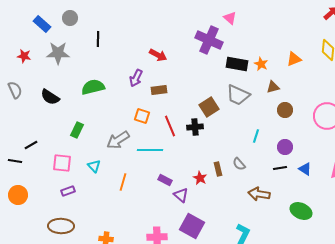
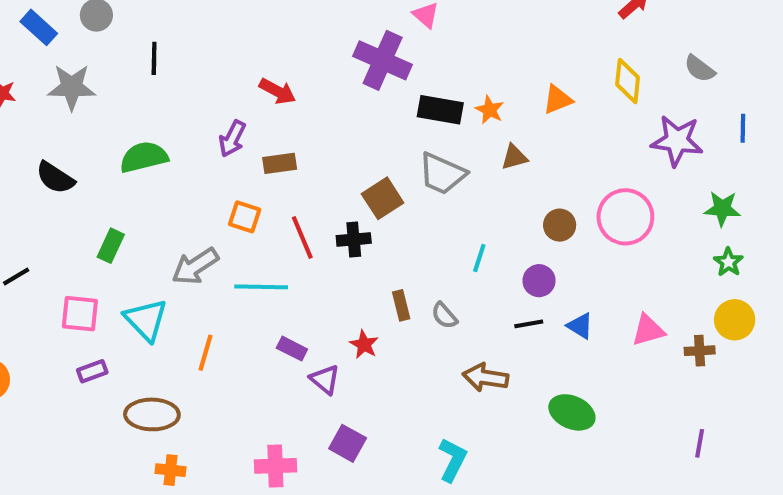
brown circle: (285, 110) -> (560, 225), moved
cyan triangle: (94, 166) -> (146, 320), size x1.6
brown rectangle: (218, 169) -> (401, 305), moved
brown ellipse: (61, 226) -> (152, 414), moved
purple square: (192, 226) -> (348, 443), size x0.7

